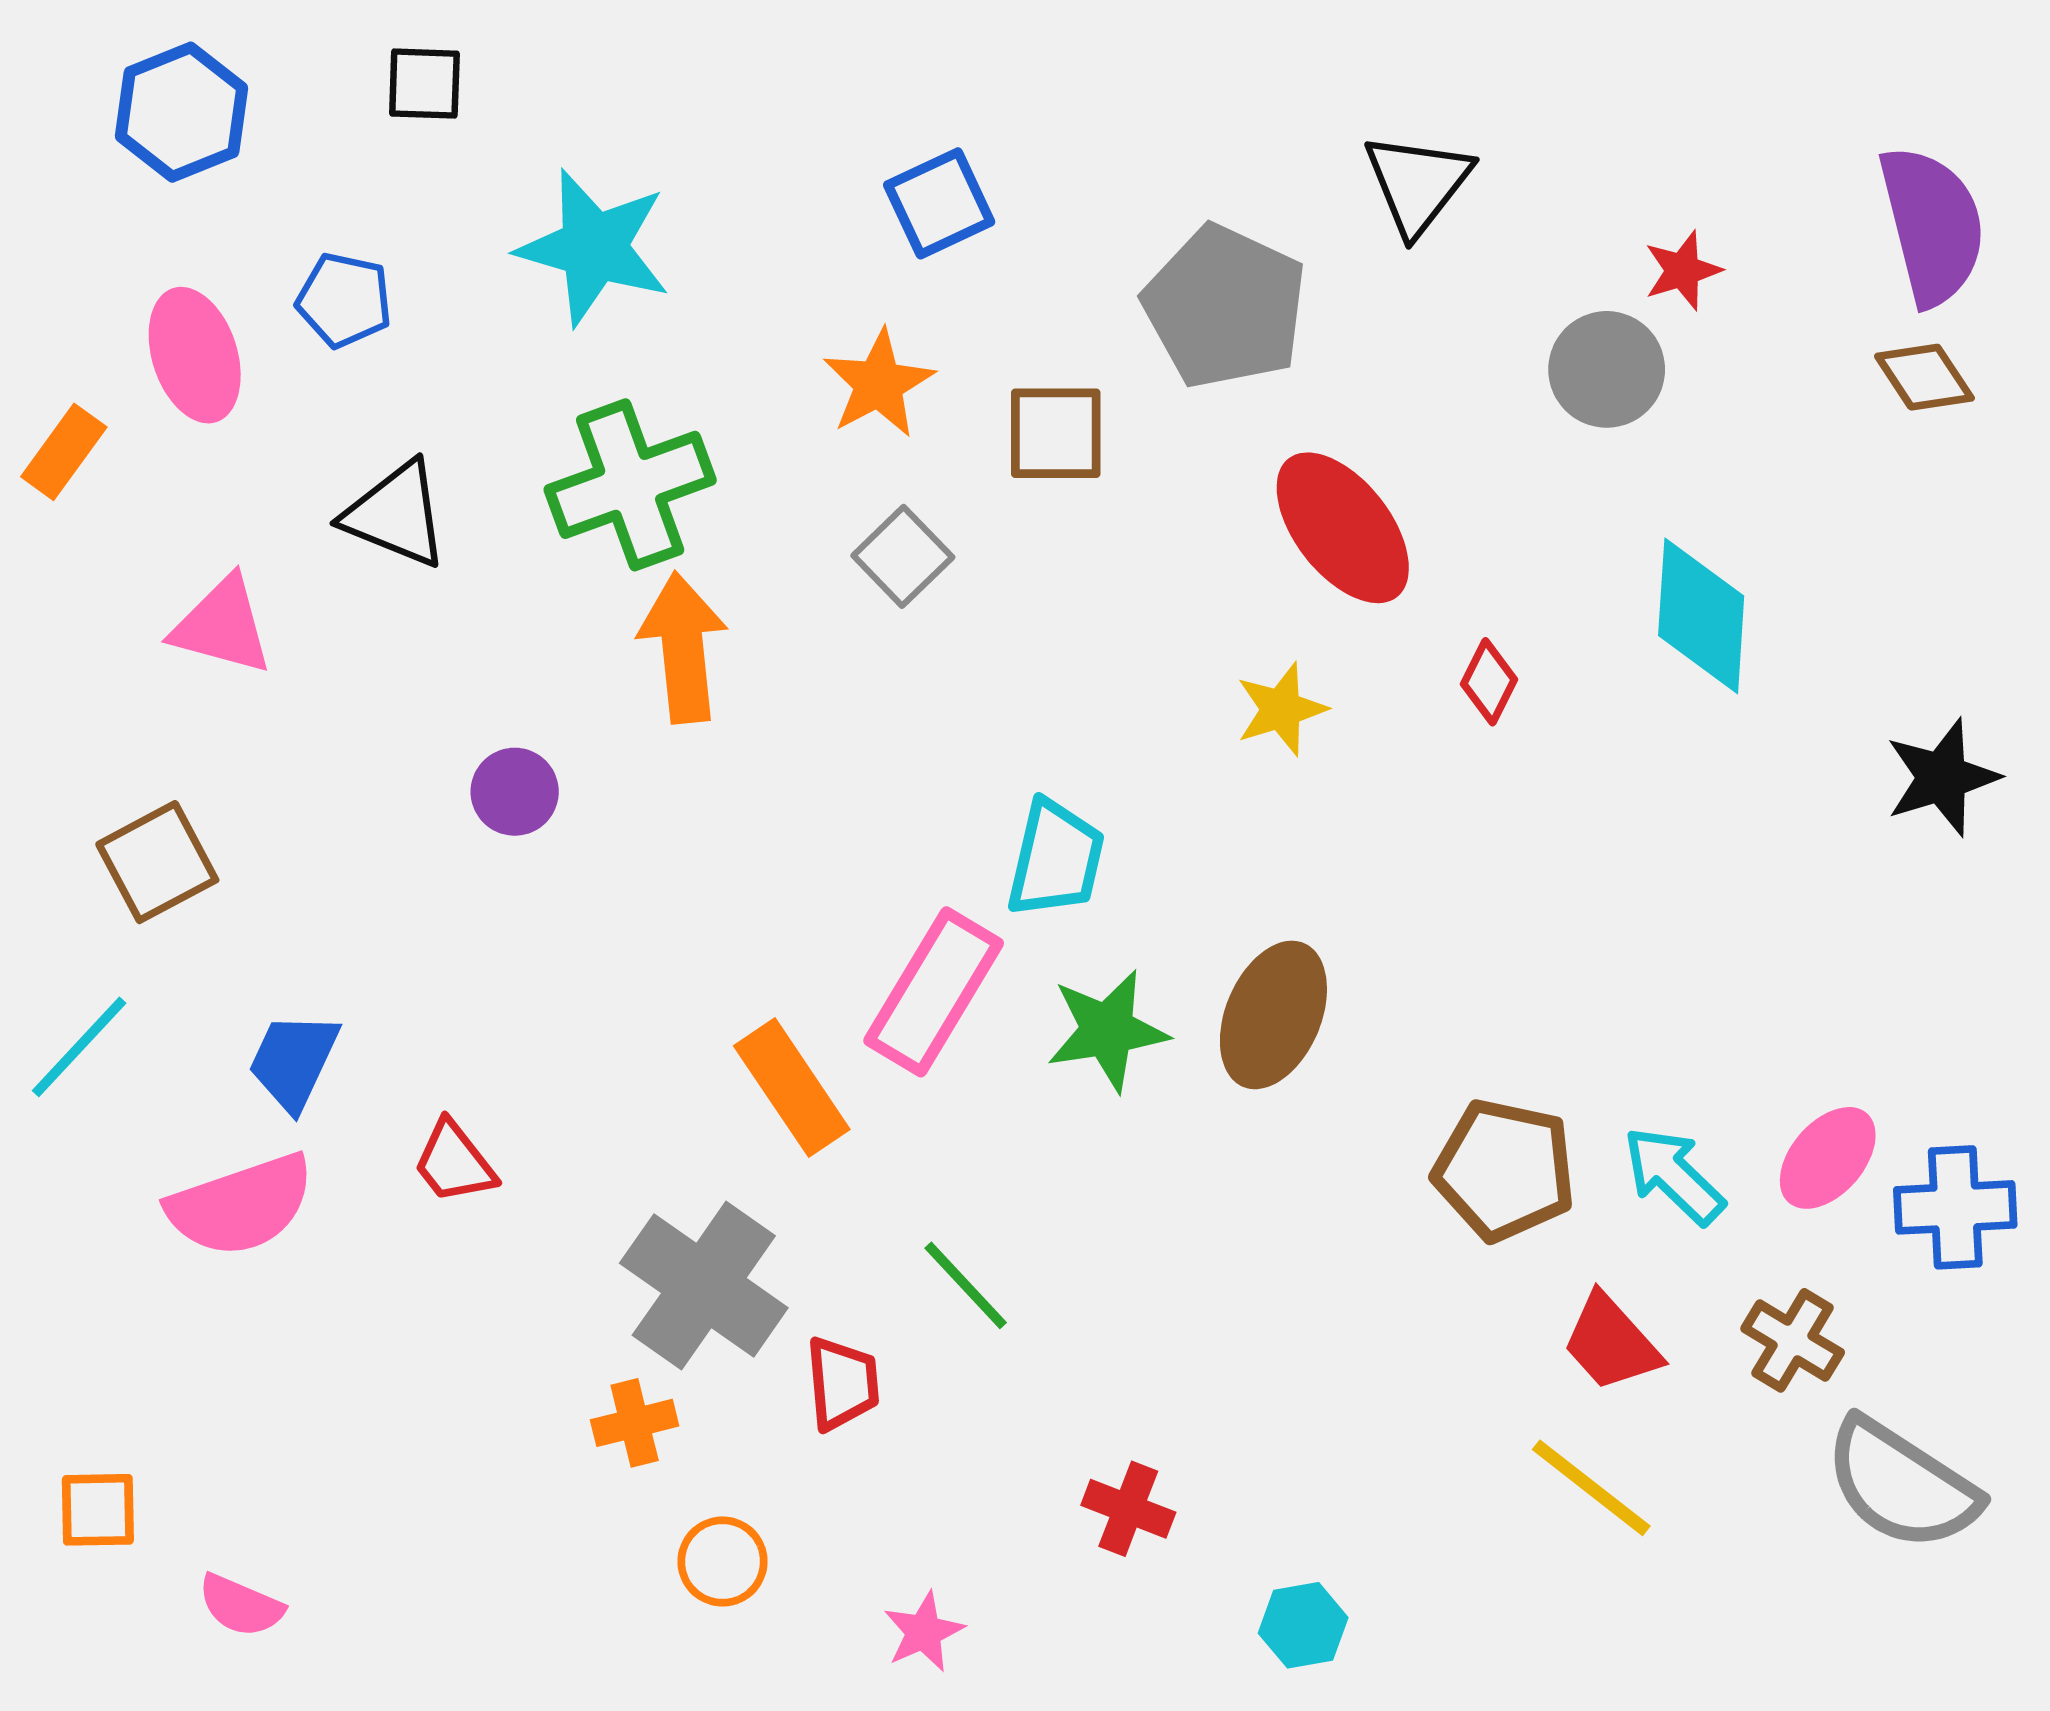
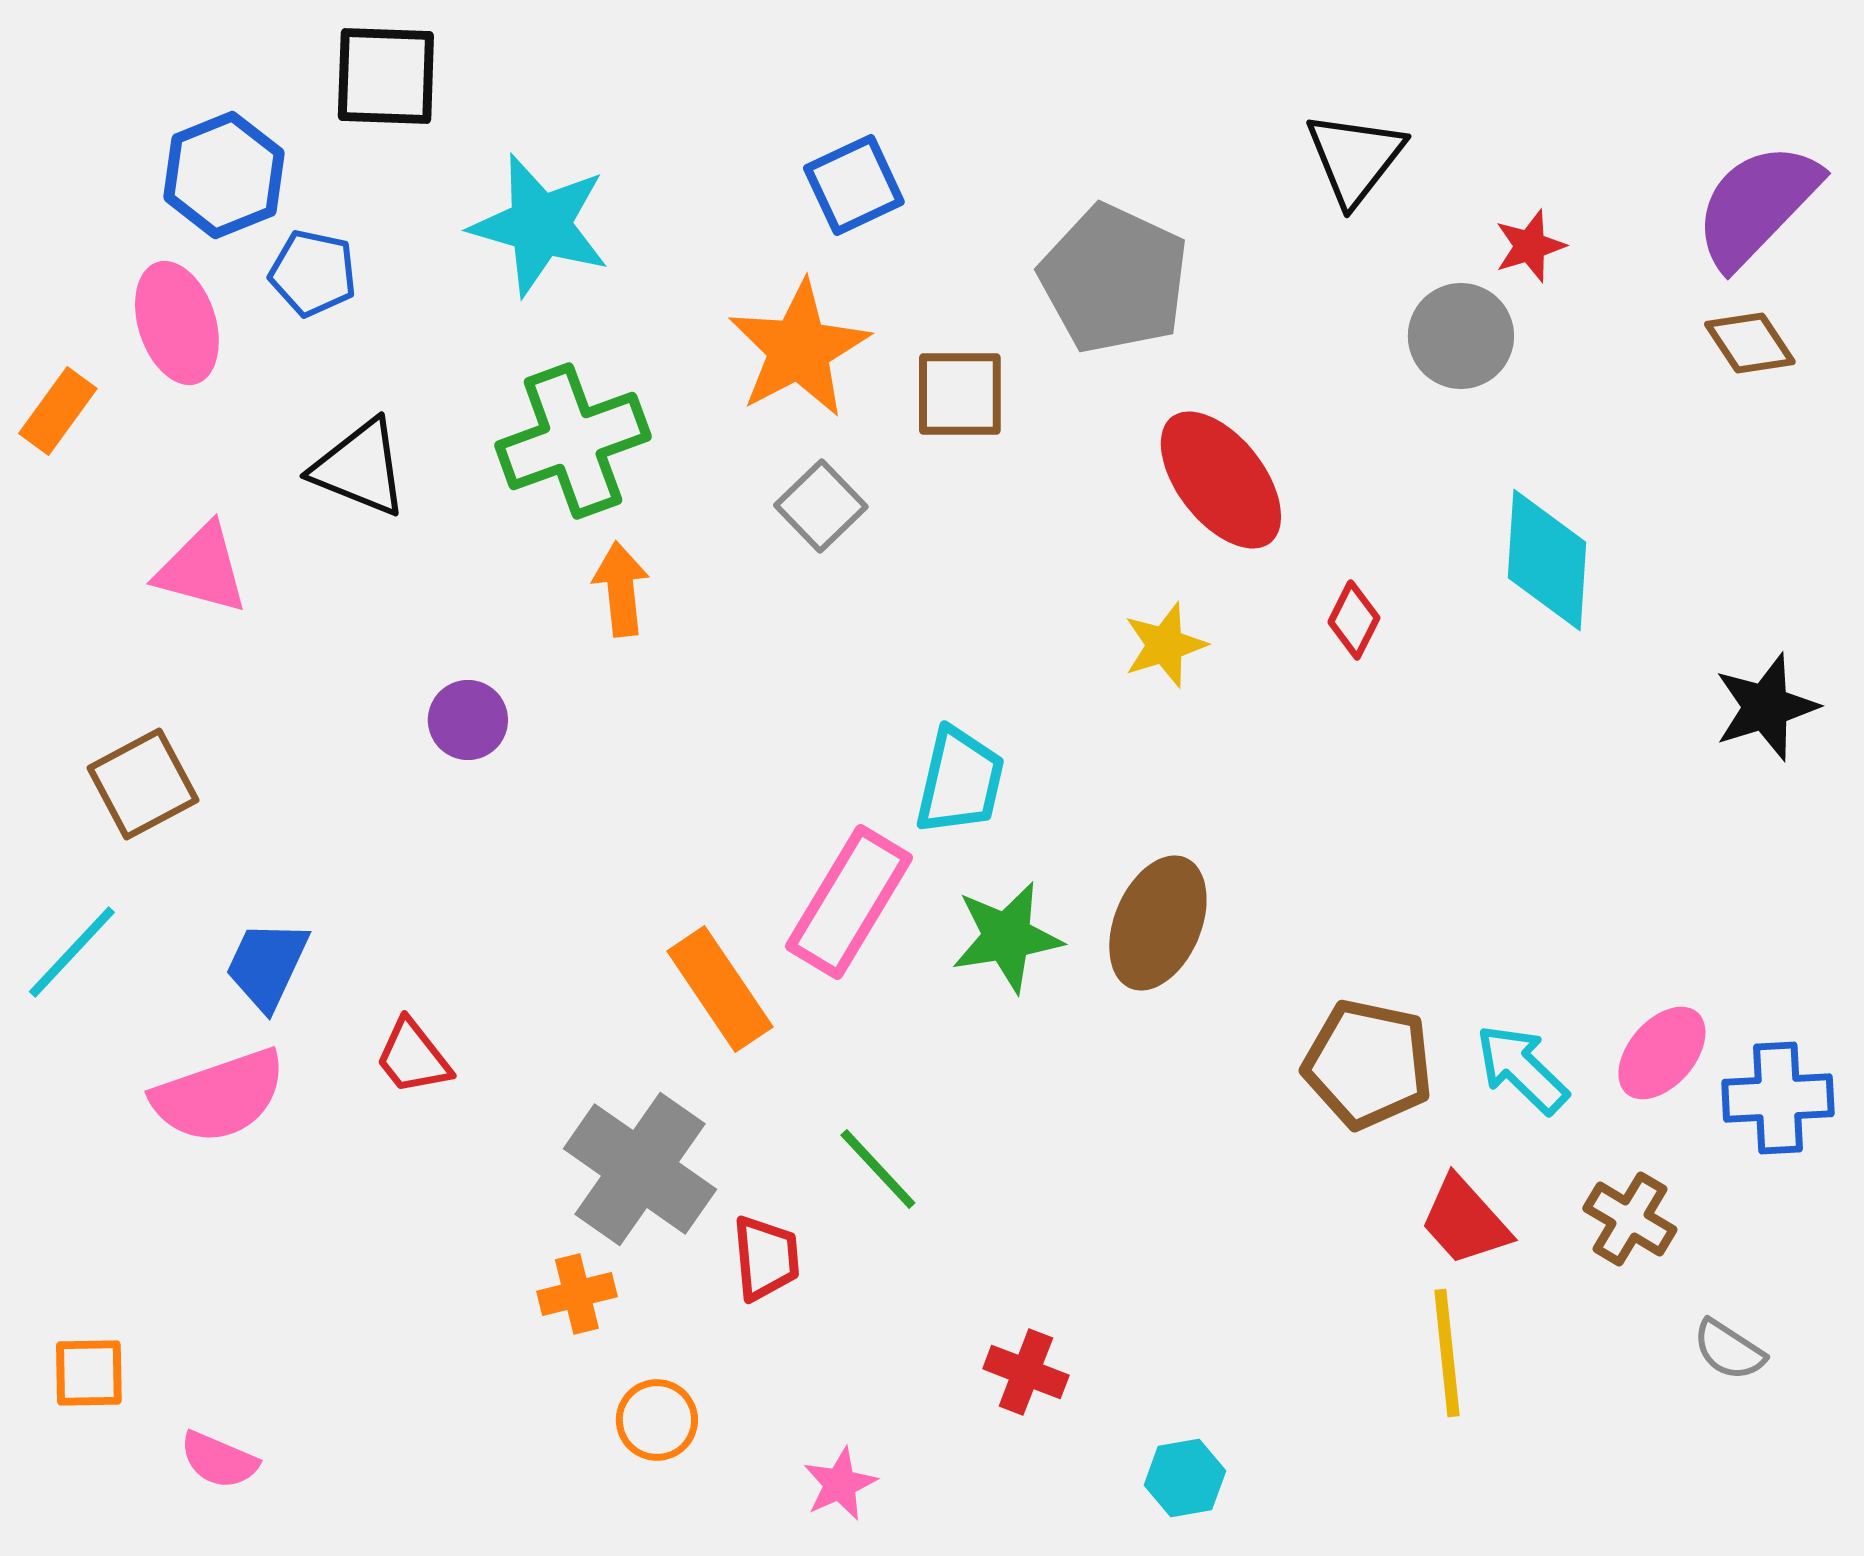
black square: (424, 84) -> (386, 76), size x1.5
blue hexagon: (181, 112) -> (224, 175), moved
black triangle: (1418, 184) -> (1355, 158), moved
purple semicircle: (1932, 225) -> (1757, 205), turned -122
orange star: (879, 384) -> (799, 349), size x1.4
orange arrow: (683, 648) -> (621, 589), size x0.7
gray semicircle: (1901, 1485) -> (1729, 1350), size x0.5
yellow line: (1591, 1488) -> (1447, 1353), turned 46

